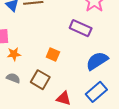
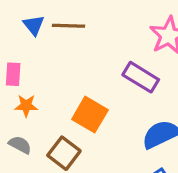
orange square: (53, 55) -> (90, 115), size x1.5

